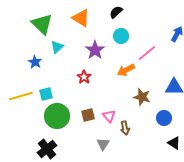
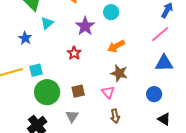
pink line: (147, 53) -> (160, 34), moved
brown star: (142, 97) -> (119, 73), moved
pink triangle: (109, 116) -> (108, 92), moved
brown arrow: (125, 128) -> (115, 116), moved
gray triangle: (103, 144) -> (72, 116), moved

